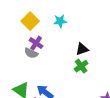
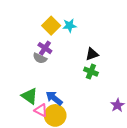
yellow square: (30, 21) -> (51, 26), moved
green cross: (81, 66) -> (91, 72), turned -32

